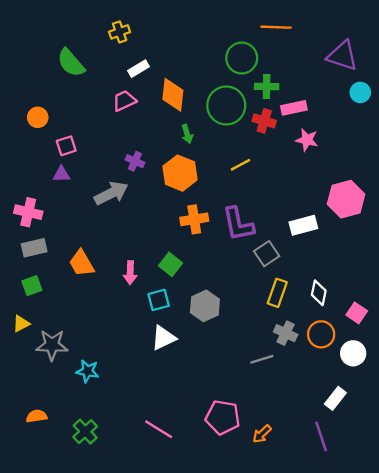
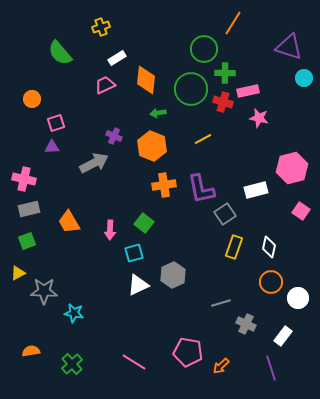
orange line: (276, 27) -> (233, 23), turned -60
green arrow: (187, 134) -> (158, 113), turned 98
gray hexagon: (205, 306) -> (173, 275), moved
pink square: (357, 313) -> (301, 211), moved
gray cross: (286, 333) -> (246, 324), moved

